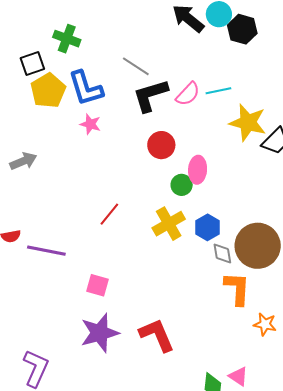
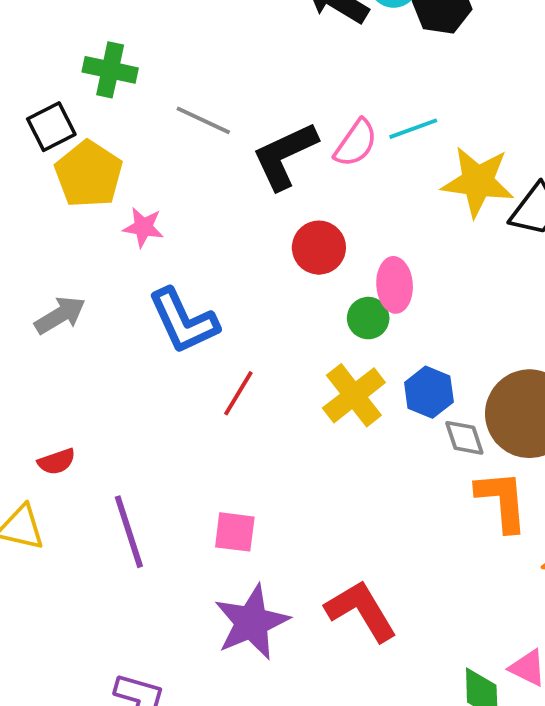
gray line: (136, 66) -> (203, 120), moved
blue L-shape: (86, 88) -> (183, 321), moved
pink star: (90, 124) -> (143, 227), moved
purple line: (46, 251) -> (129, 532), moved, turned 69

